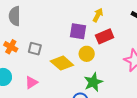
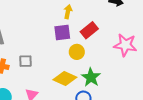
yellow arrow: (98, 15) -> (68, 12), moved
yellow diamond: (62, 63) -> (65, 79), moved

